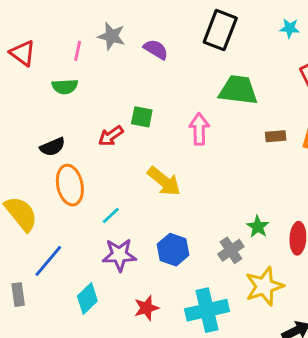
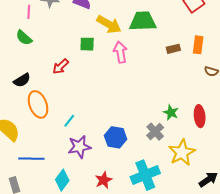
green semicircle: (65, 87) -> (24, 38), turned 54
green square: (142, 117) -> (87, 44), moved
yellow arrow: (164, 181) -> (109, 24), moved
blue line: (48, 261) -> (31, 159), turned 60

